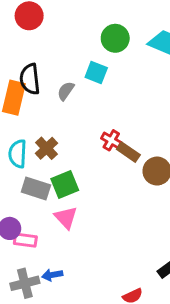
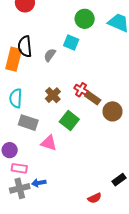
brown cross: (46, 148) -> (53, 95), moved
green square: (65, 184) -> (69, 120), moved, turned -30
pink triangle: (66, 218) -> (49, 143), turned -30
pink rectangle: (25, 240) -> (19, 168), moved

